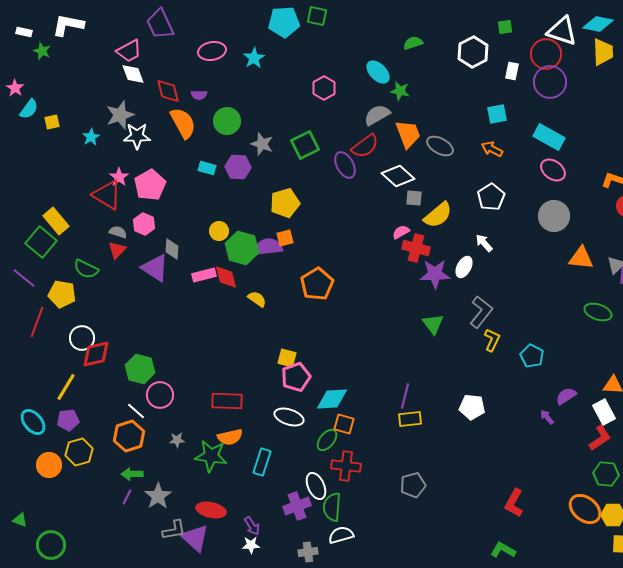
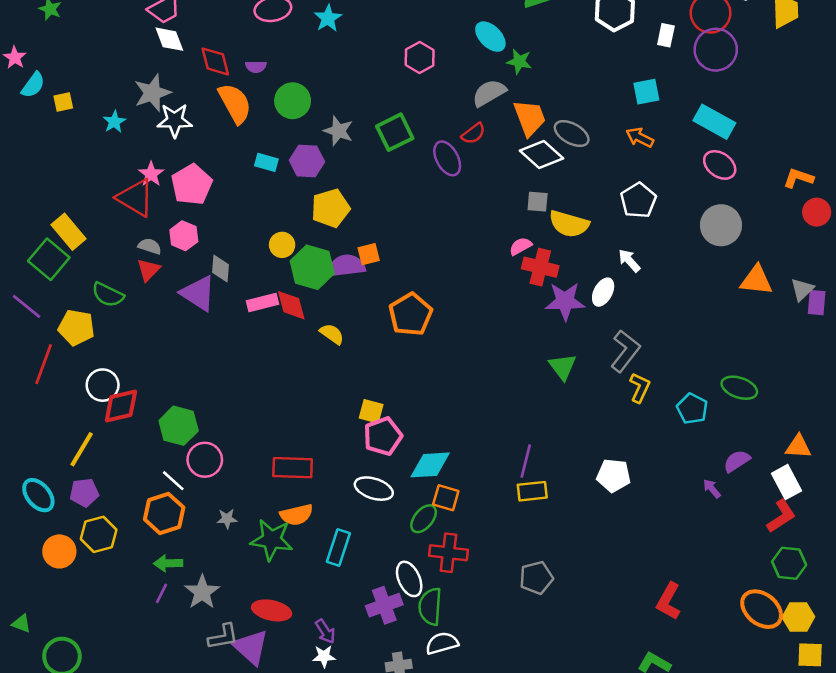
red semicircle: (365, 146) -> (473, 134), size x0.7
white diamond: (398, 176) -> (541, 154), moved
yellow pentagon: (285, 203) -> (331, 208), moved
yellow semicircle: (438, 215) -> (569, 224), turned 56
green ellipse: (598, 312) -> (739, 388), moved

